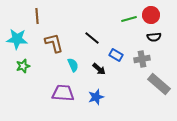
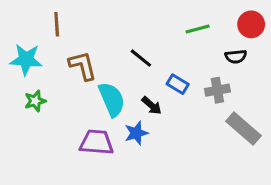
red circle: (151, 15) -> (251, 24), moved
cyan semicircle: (73, 65) -> (112, 99), size x1.6
blue star: (96, 97) -> (136, 133), moved

